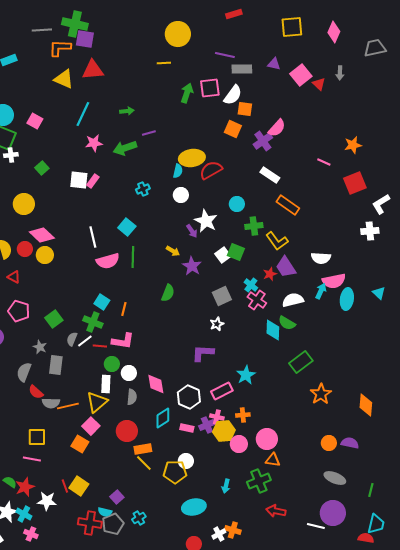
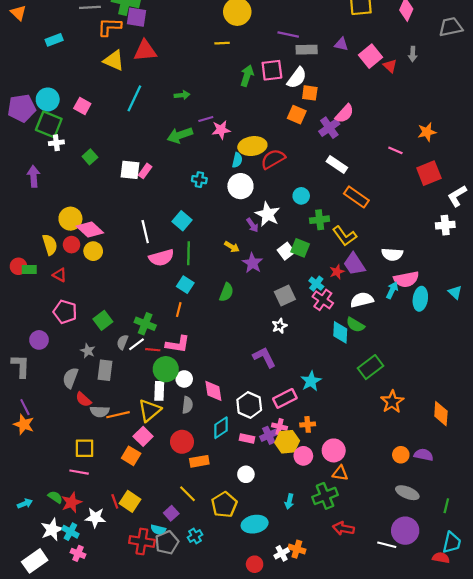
pink star: (94, 143) -> (221, 130), moved
cyan cross: (143, 189) -> (199, 180), turned 32
white circle: (181, 195) -> (240, 186), size x1.5
yellow circle: (24, 204) -> (70, 219), moved
cyan square: (102, 302) -> (185, 285), moved
purple L-shape: (203, 353) -> (264, 357), turned 60
green circle: (112, 364) -> (166, 369), size x1.5
yellow line: (144, 463) -> (187, 494), moved
yellow pentagon: (175, 472) -> (224, 505), moved, turned -30

